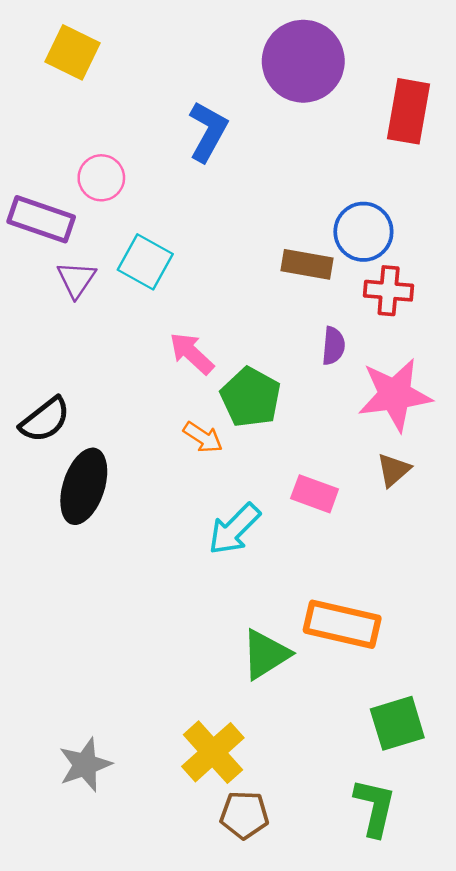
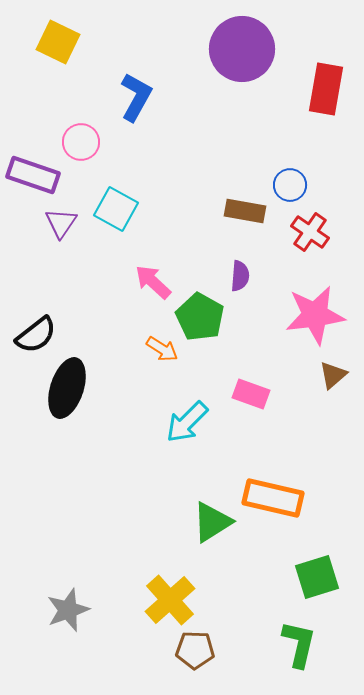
blue L-shape: (208, 131) -> (136, 97), moved
blue circle: (363, 232) -> (290, 185), size x0.7
red cross: (389, 291) -> (310, 232), turned 30
purple semicircle: (333, 346) -> (240, 276), moved
brown triangle: (394, 470) -> (333, 375), moved

